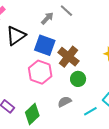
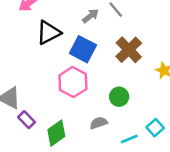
brown cross: (68, 57) -> (129, 50), moved

